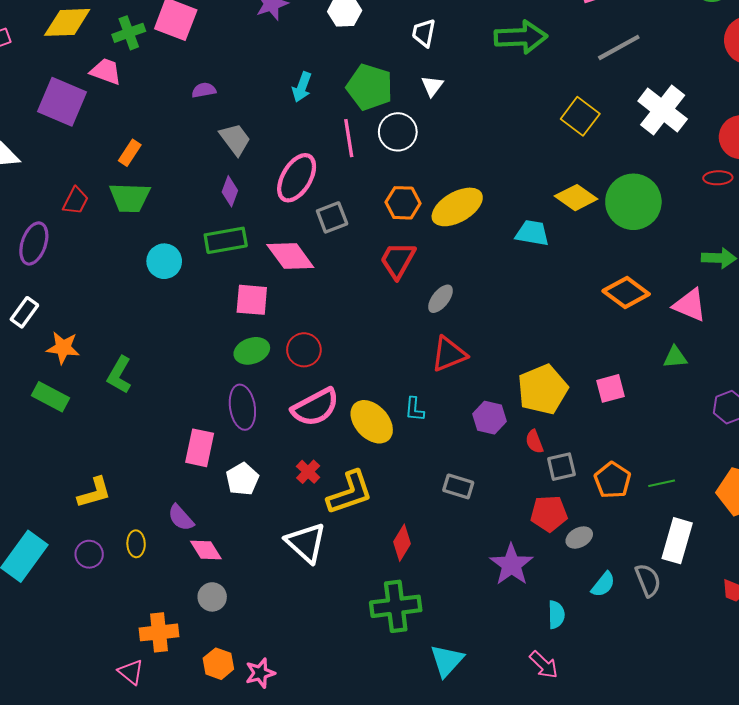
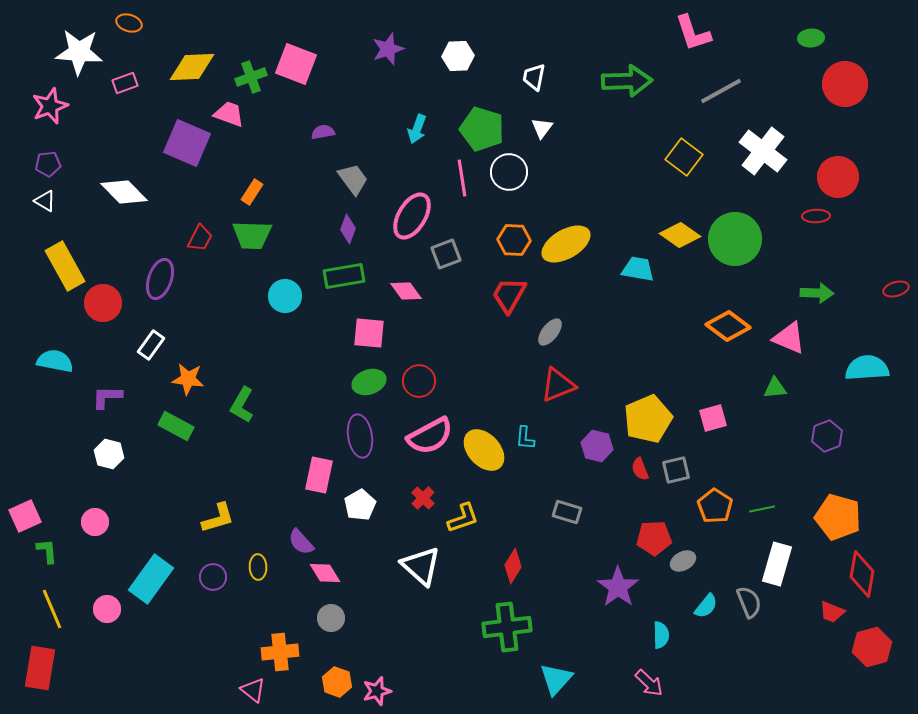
pink diamond: (290, 256) -> (406, 291), size x0.7
gray square: (561, 467) -> (676, 470), moved
yellow L-shape: (350, 493) -> (463, 518), size x0.7

